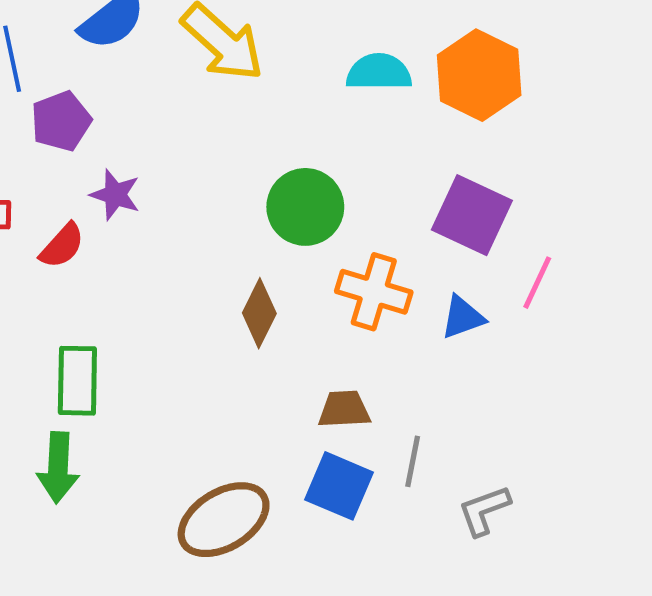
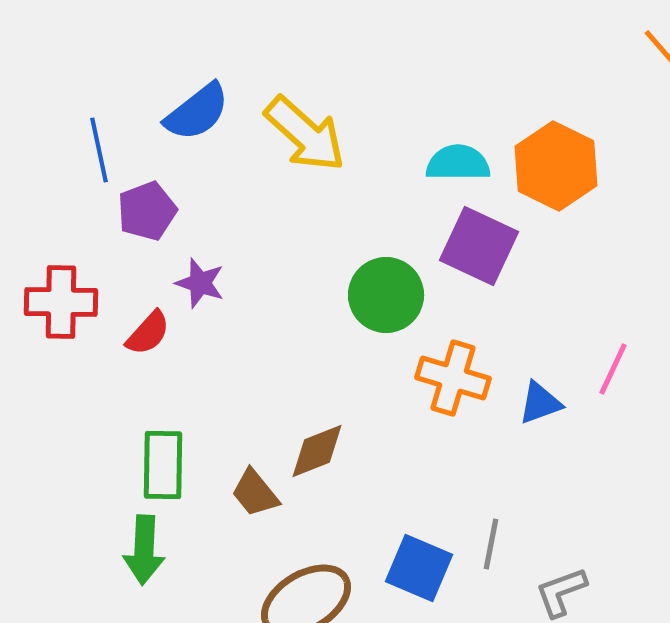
purple square: (472, 215) -> (479, 246), moved
brown diamond: (259, 313) -> (317, 451), moved, turned 42
brown trapezoid: (344, 409) -> (255, 493), moved, turned -126

